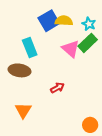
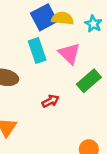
green rectangle: (88, 43) -> (89, 81), moved
cyan rectangle: (30, 48) -> (37, 51), moved

